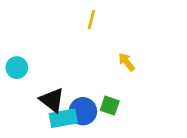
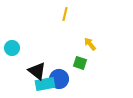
green square: (110, 106) -> (80, 63), moved

